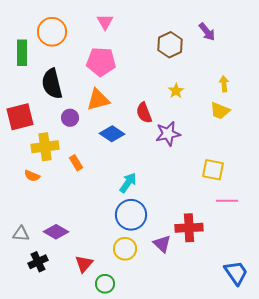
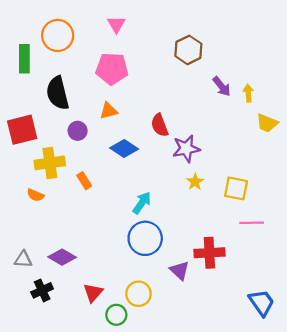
purple arrow: (207, 32) -> (222, 86), moved
yellow star: (176, 91) -> (195, 182), moved
orange triangle: (98, 100) -> (109, 111), size x0.7
yellow trapezoid: (220, 111) -> (267, 123), moved
yellow circle: (125, 249) -> (139, 294), moved

